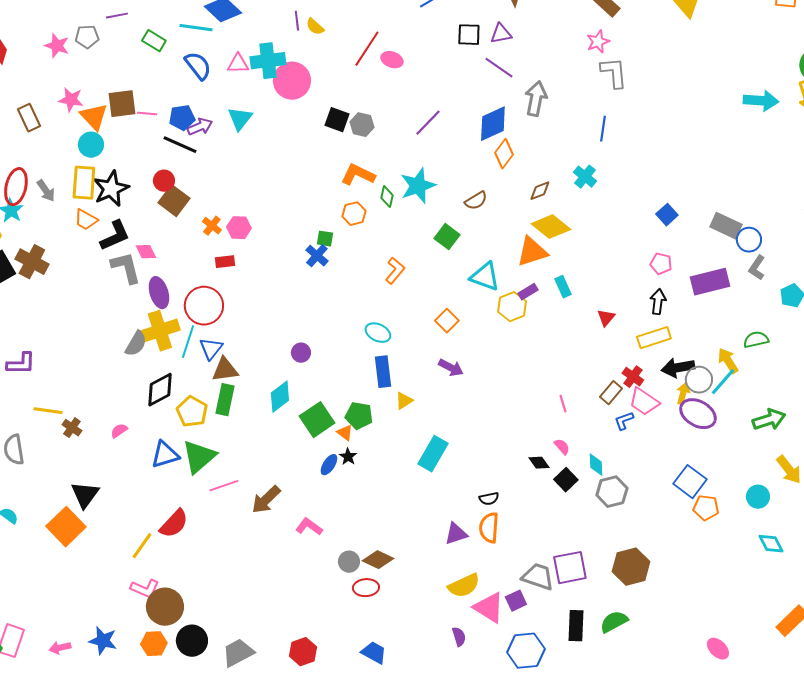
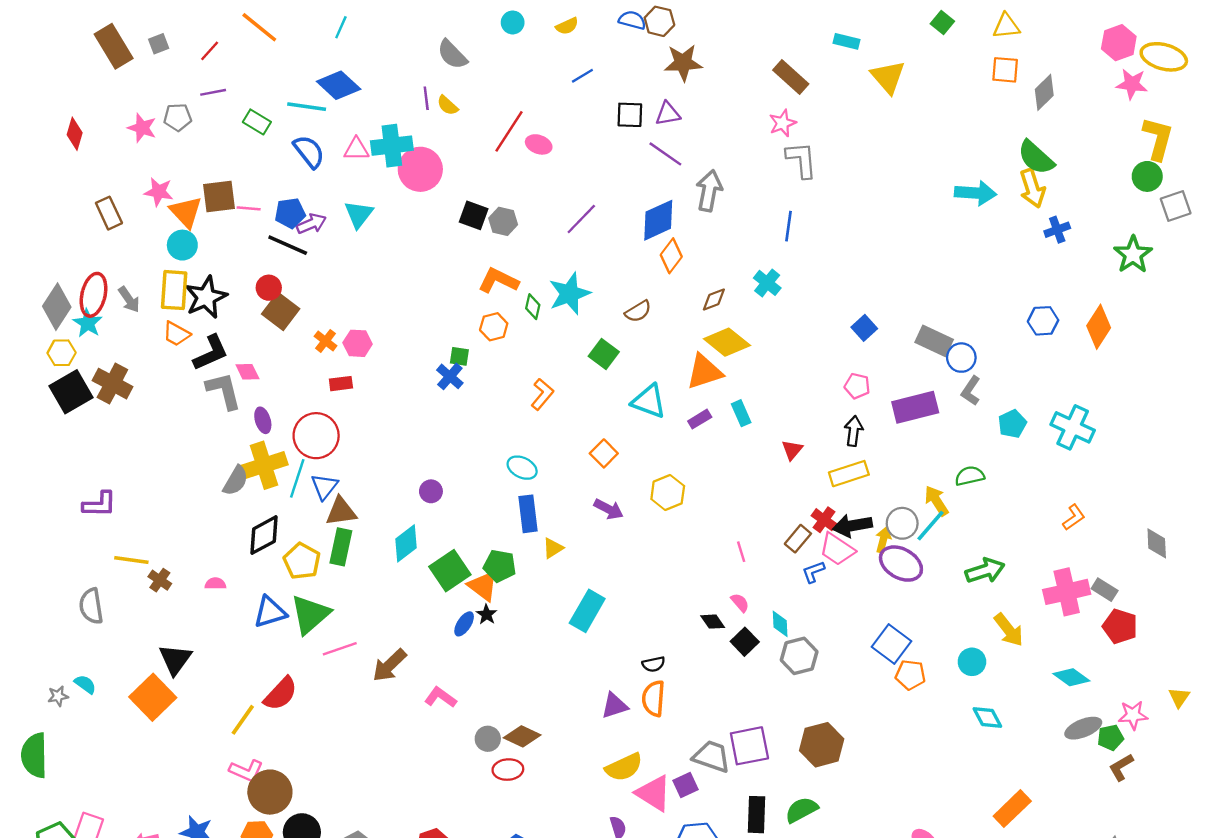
purple ellipse: (159, 293) -> (263, 420), size x0.7
yellow hexagon: (512, 307) -> (668, 492), moved
black arrow: (678, 368) -> (852, 526), moved
pink semicircle: (119, 431) -> (215, 584), turned 36
orange triangle: (345, 433) -> (483, 586), size x1.6

